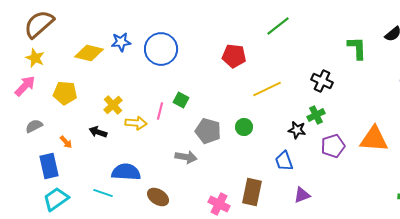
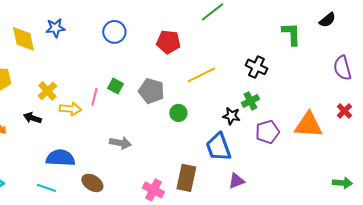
blue circle: (161, 49) -> (114, 32), moved, size x0.7
yellow diamond: (89, 53) -> (23, 39), turned 64
gray pentagon: (208, 131) -> (151, 91), moved
blue trapezoid: (284, 161) -> (218, 147), size x1.4
cyan line: (103, 193) -> (46, 188), moved

